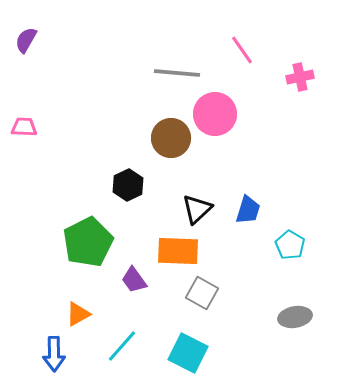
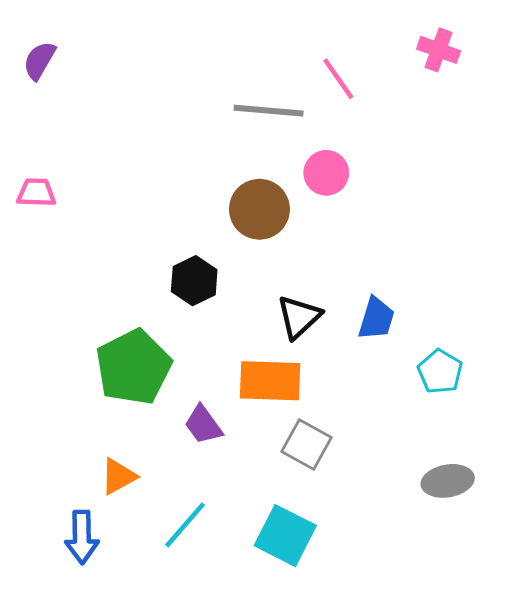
pink line: (242, 50) -> (338, 79), moved
pink cross: (300, 77) -> (439, 50), moved, turned 32
pink circle: (215, 114) -> (326, 173), size x0.7

